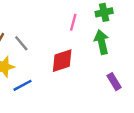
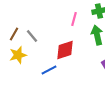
blue line: (23, 85) -> (49, 70), moved

